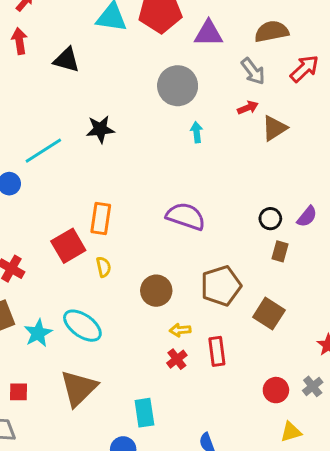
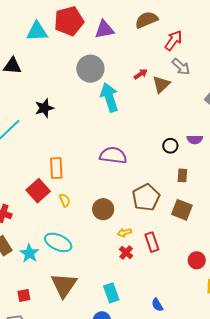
gray arrow: (253, 71) -> (181, 67), moved
cyan arrow: (197, 132) -> (109, 97), size x2.0
purple semicircle: (307, 216) -> (195, 139), turned 63
brown rectangle: (280, 251) -> (182, 175), moved

